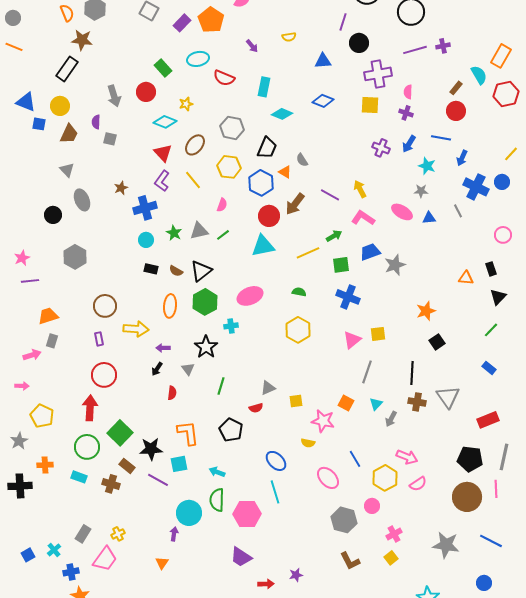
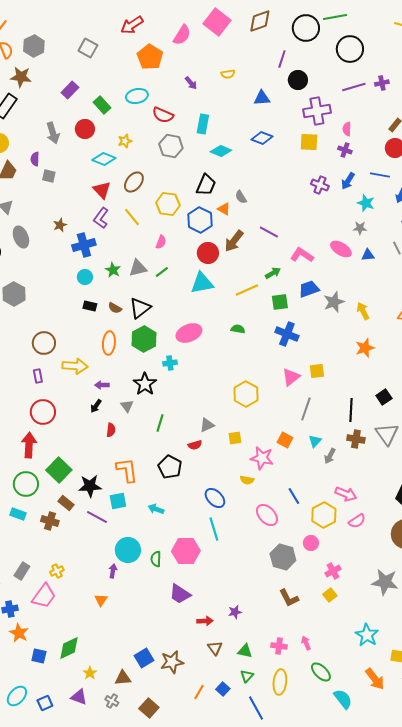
purple rectangle: (182, 23) -> (70, 90), moved
gray hexagon: (232, 128) -> (171, 146), moved
yellow arrow: (360, 189) -> (363, 311), moved
yellow hexagon: (298, 330) -> (246, 394), moved
black square: (437, 342) -> (384, 397), moved
green semicircle: (217, 500) -> (156, 559), moved, size x0.7

